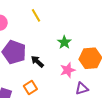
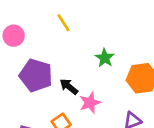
pink star: (68, 70) -> (90, 103), moved

